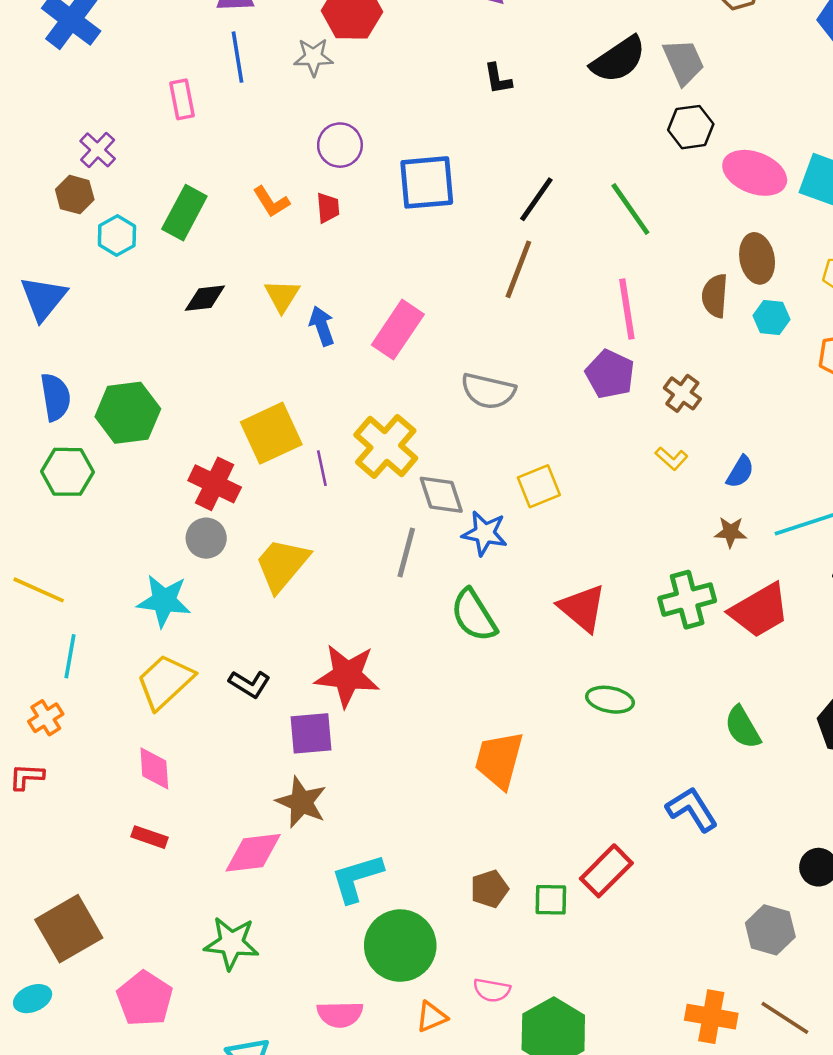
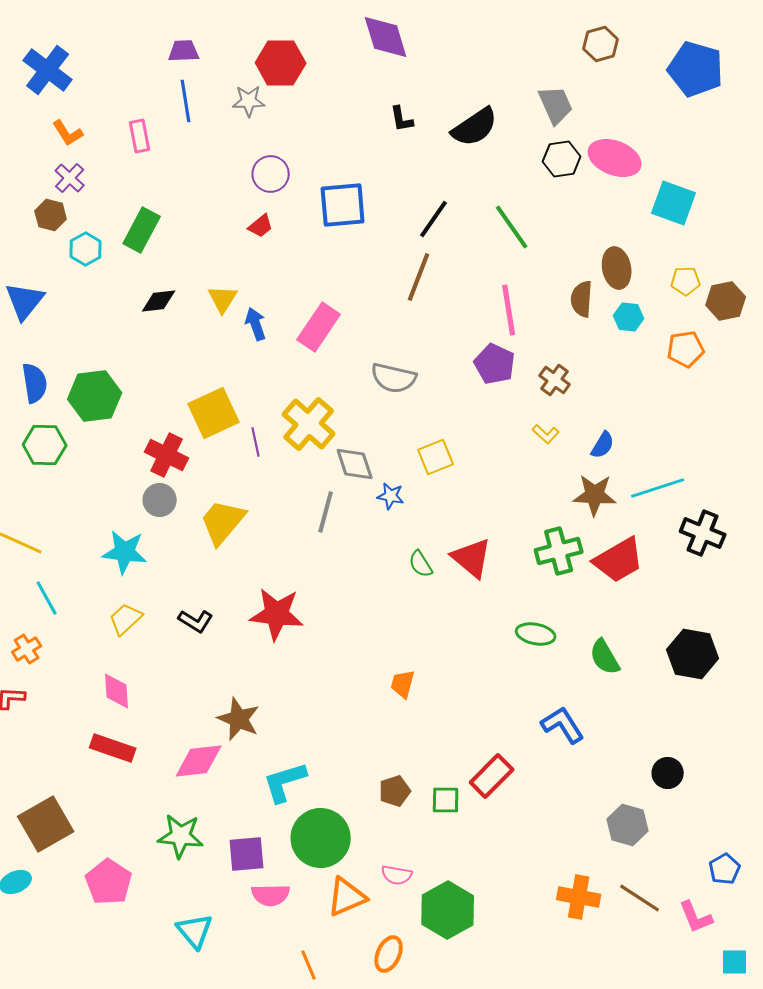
black semicircle: (618, 60) -> (475, 127), moved
pink ellipse: (755, 173) -> (615, 158), moved
orange L-shape: (271, 202) -> (68, 133), moved
red trapezoid: (328, 208) -> (261, 226), turned 56
brown star: (731, 532) -> (595, 495), size x1.6
blue star: (485, 533) -> (391, 496), size x0.7
green semicircle: (474, 615) -> (421, 564), moved, size x0.6
cyan line: (70, 656) -> (47, 598), turned -39
yellow trapezoid: (165, 682) -> (126, 619), size x0.7
green ellipse: (610, 700) -> (536, 634), moved
purple square: (311, 733) -> (247, 854), moved
orange trapezoid: (499, 760) -> (403, 684), size x0.6
red rectangle: (149, 837) -> (113, 748), size x1.5
orange triangle: (432, 1017) -> (347, 897), size x1.5

